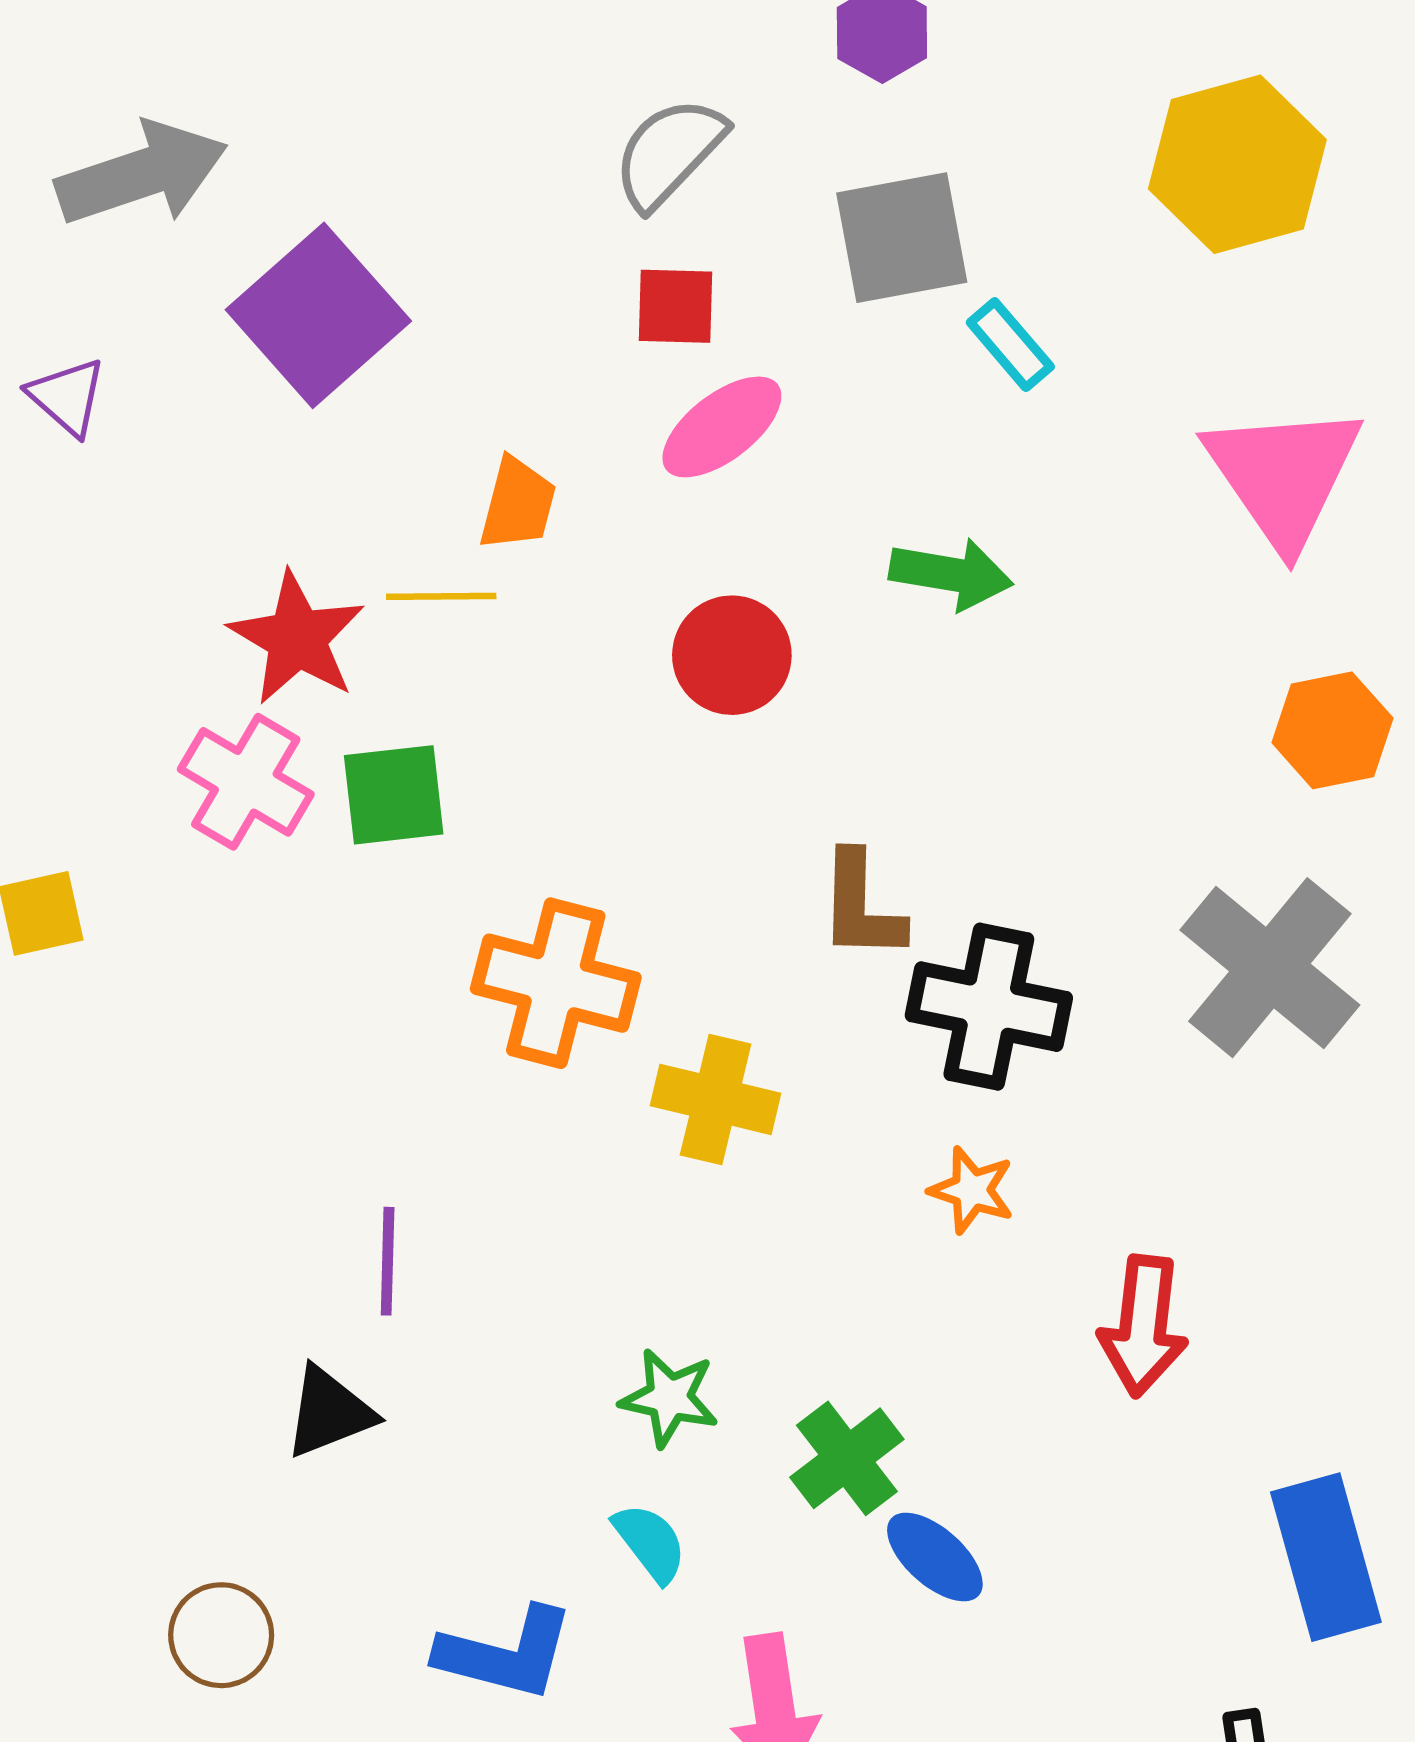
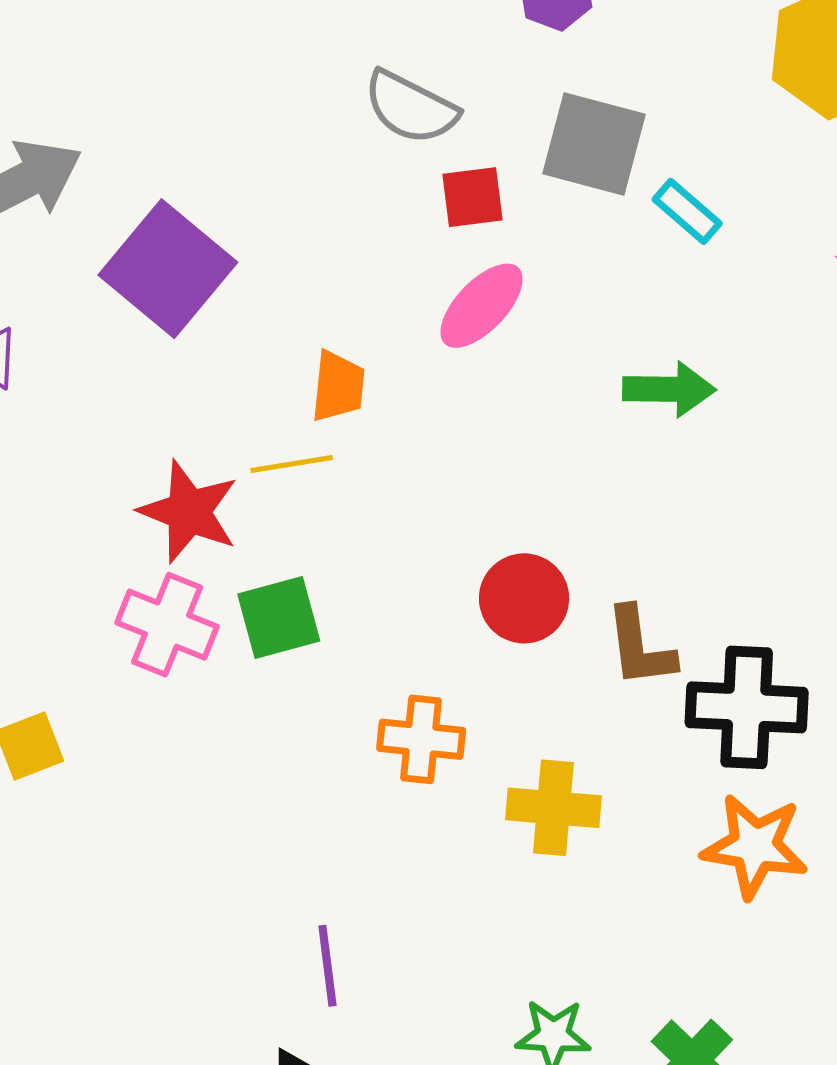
gray semicircle: (669, 153) -> (411, 107), turned -98
gray square: (902, 238) -> (594, 144), turned 34
red square: (676, 306) -> (473, 197), moved
red circle: (732, 655) -> (524, 598), moved
orange cross: (556, 983) -> (421, 739), size x0.7
orange star: (972, 1190) -> (755, 846), size x1.6

